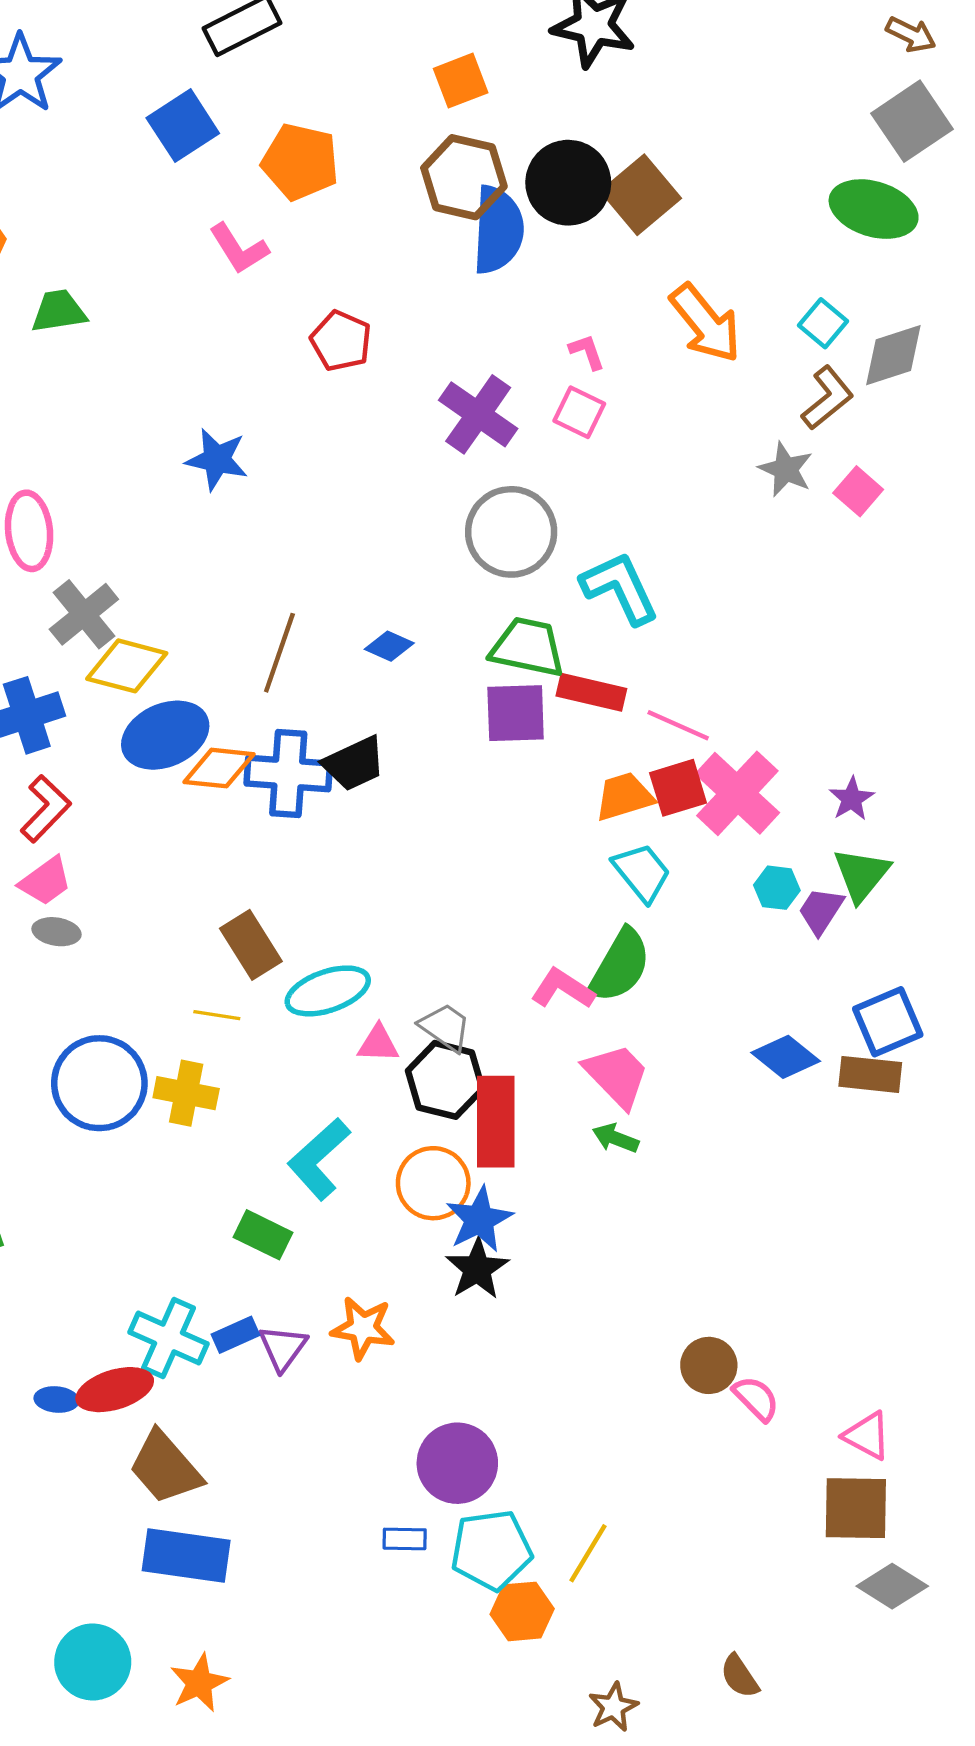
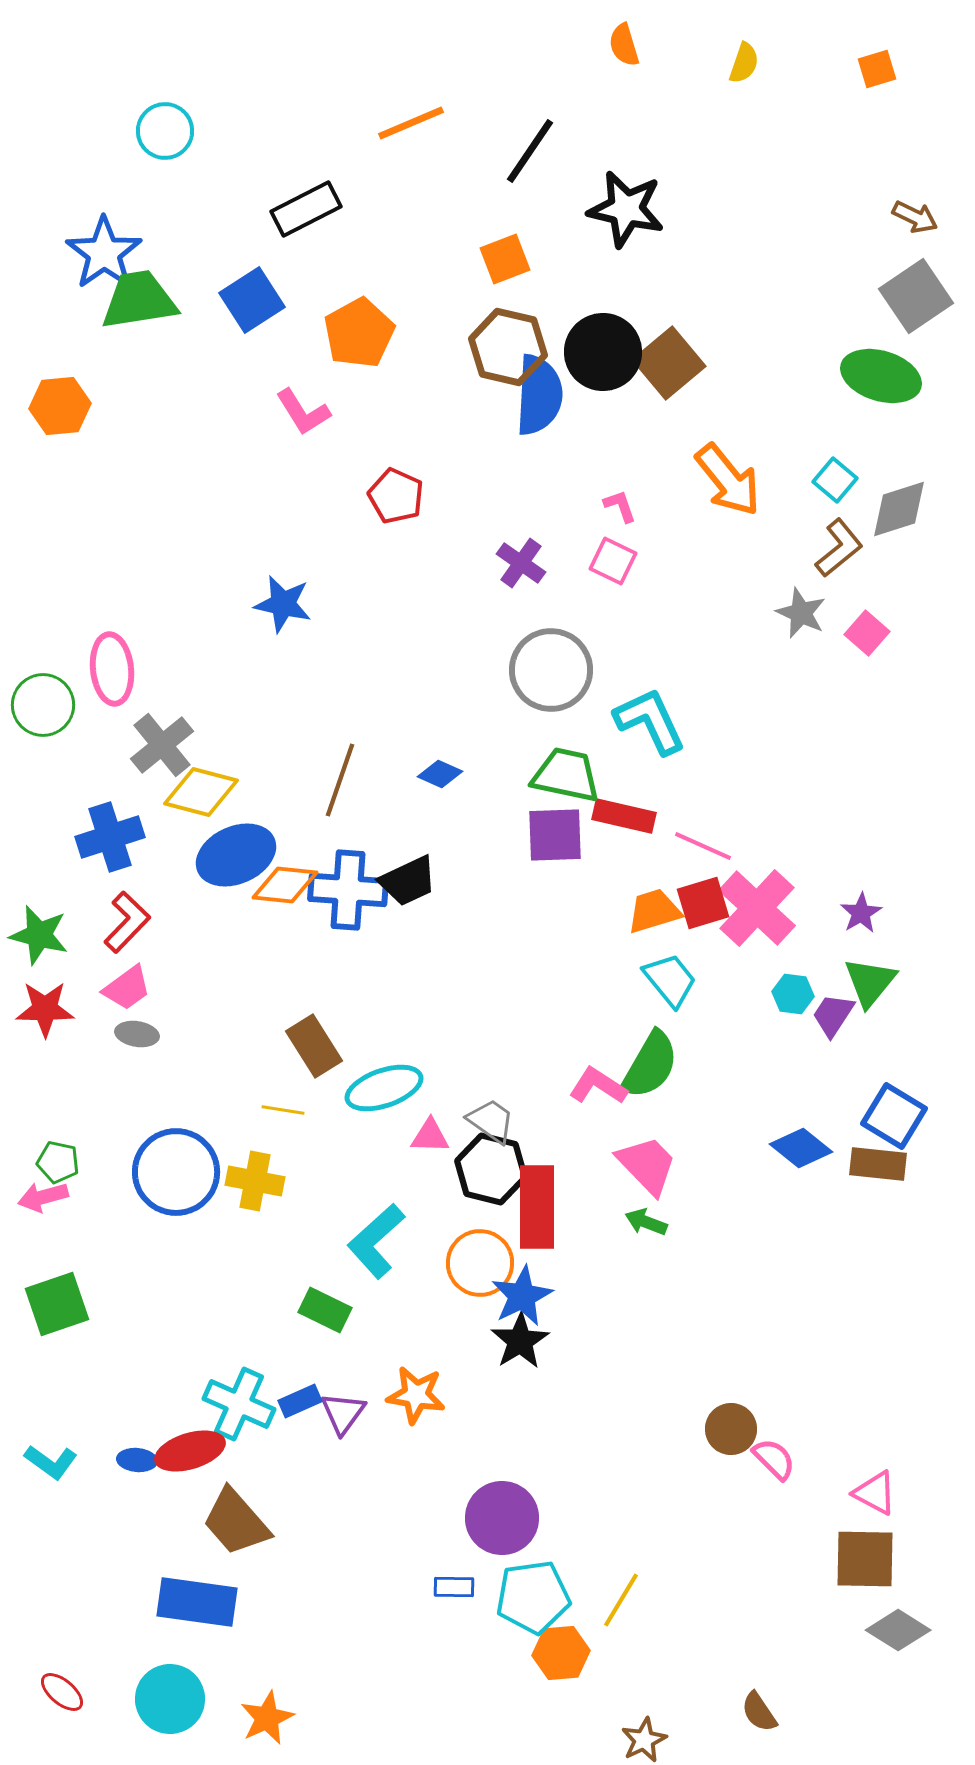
orange pentagon: (300, 162) -> (359, 333), turned 30
green trapezoid: (59, 311) -> (139, 300), moved, size x1.5
purple cross: (478, 414) -> (521, 563), size x0.7
blue square: (888, 1022) -> (894, 1116), turned -36
blue rectangle: (186, 1555) -> (197, 1602), moved

